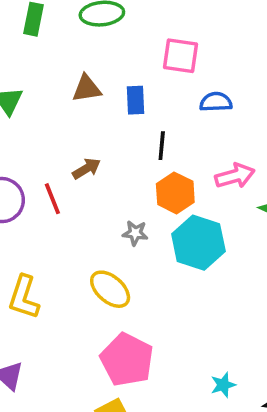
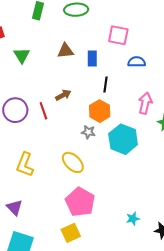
pink arrow: (235, 176) -> (145, 103), turned -65
orange hexagon: (175, 193) -> (100, 111), moved

